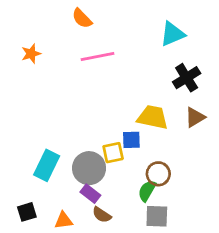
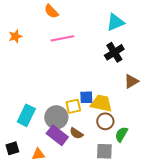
black cross: (187, 78) -> (114, 52), moved
yellow trapezoid: (153, 117) -> (101, 103), moved
green semicircle: (147, 191) -> (121, 134), moved
purple rectangle: (90, 194) -> (57, 135), size x1.5
brown semicircle: (102, 215) -> (76, 133), moved

